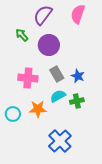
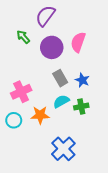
pink semicircle: (78, 14) -> (78, 42), moved
pink cross: (28, 78) -> (21, 92), moved, turned -30

